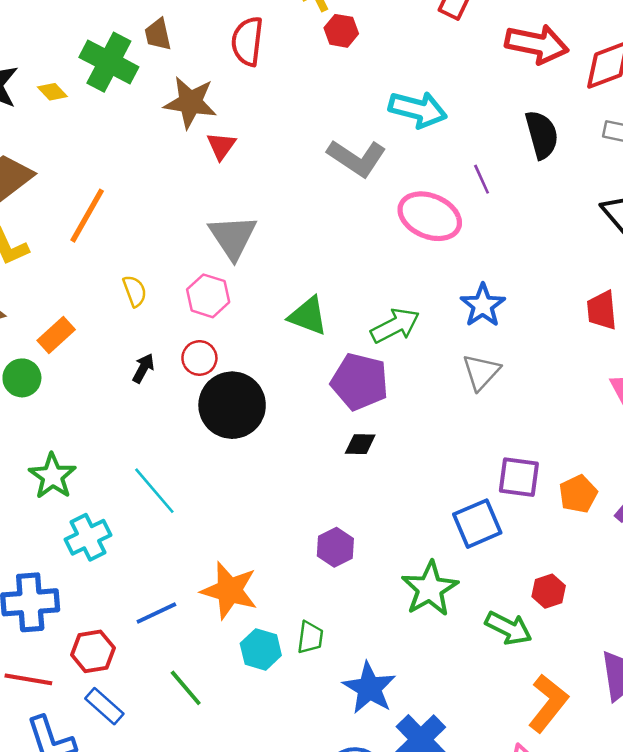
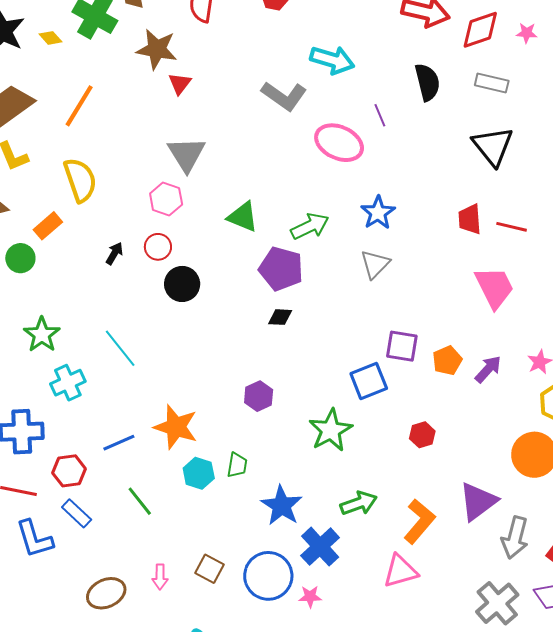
orange line: (87, 216) -> (79, 106), moved
yellow semicircle: (135, 291) -> (80, 180), moved, size x1.8
black circle: (232, 405) -> (182, 284), size x0.7
green arrow: (509, 628) -> (359, 503), moved, turned -48

